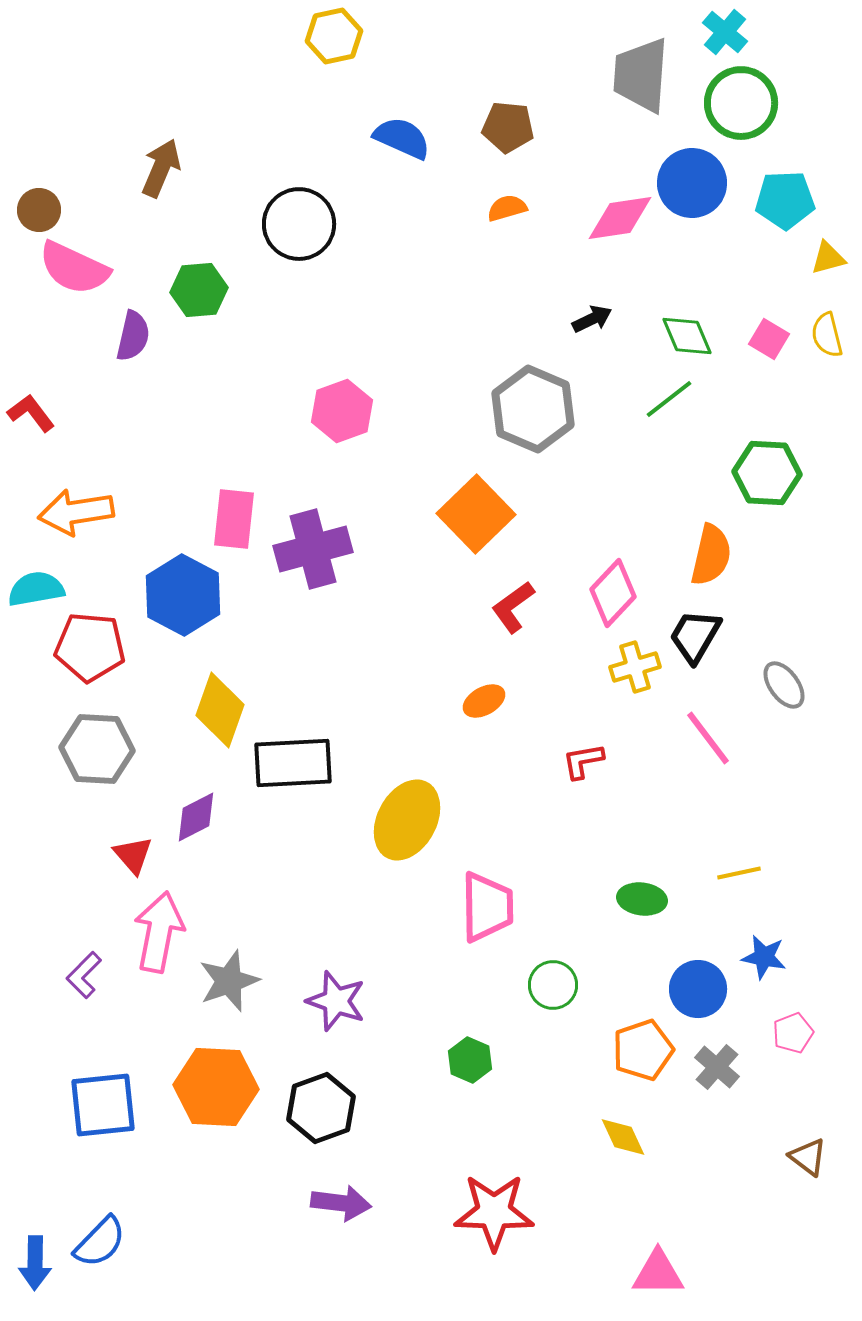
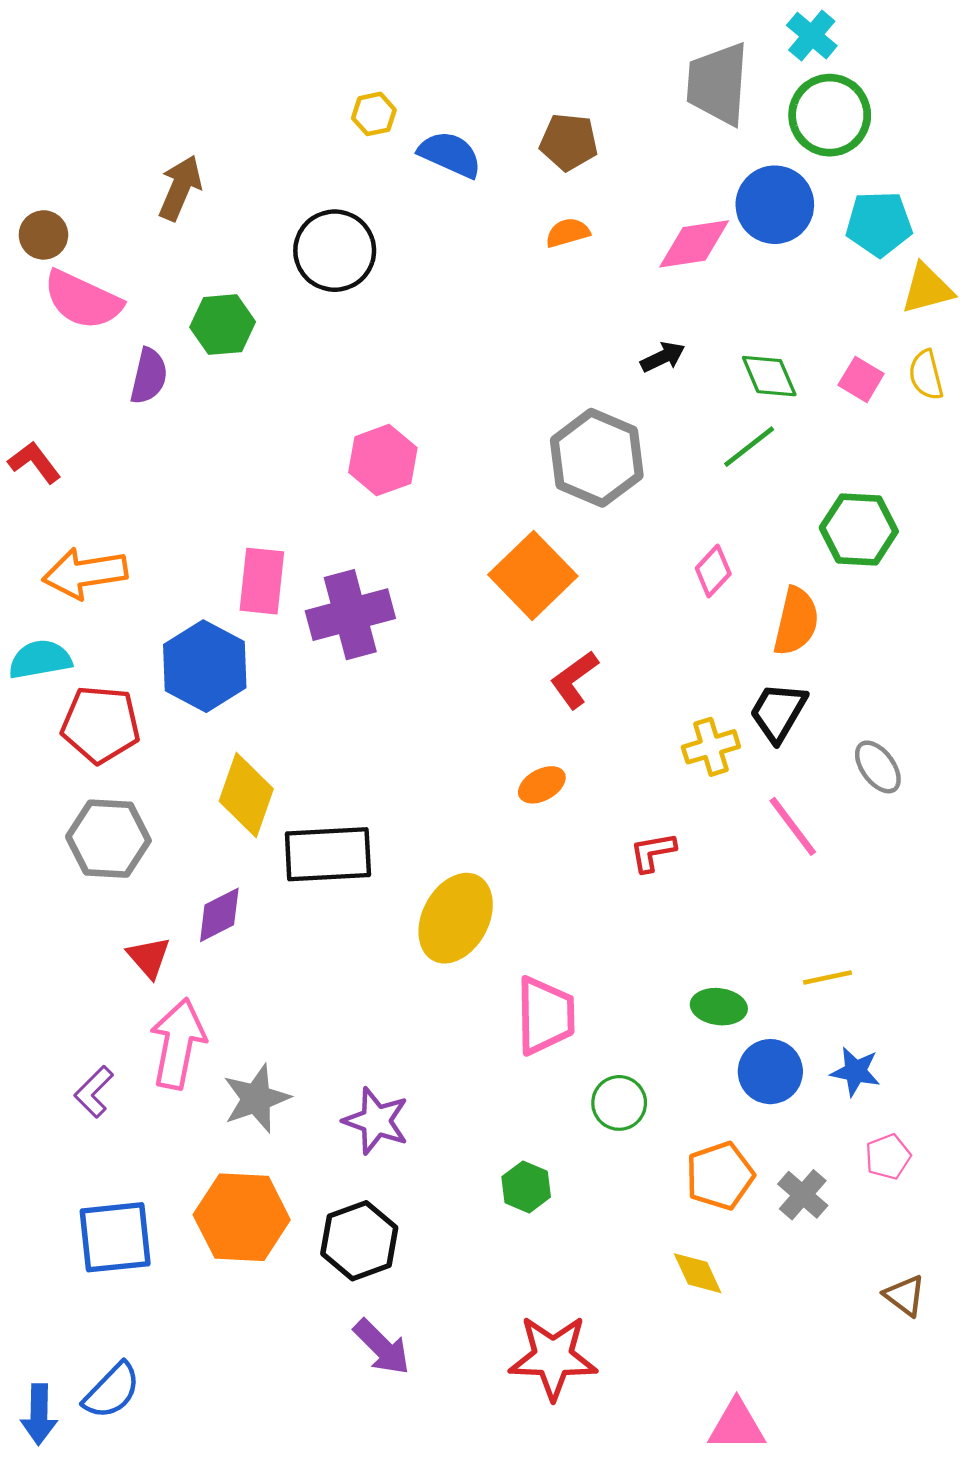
yellow hexagon: (334, 36) -> (374, 114), moved, size x0.7
yellow triangle: (828, 258) -> (927, 289), size x1.4
pink diamond: (613, 593) -> (713, 571), moved, size x0.7
blue circle: (698, 989) -> (770, 1072), moved
purple arrow: (341, 1203) -> (382, 1347), turned 38

